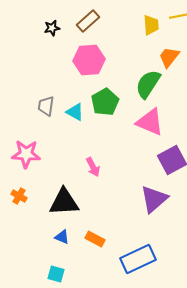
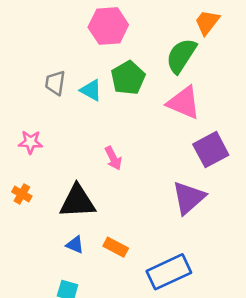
pink star: (26, 154) -> (30, 142), size x0.7

